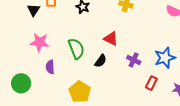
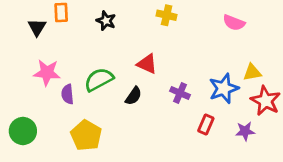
green semicircle: (76, 49) -> (99, 80), turned -95
purple semicircle: (50, 67) -> (67, 94), moved
yellow pentagon: (80, 92) -> (86, 135), moved

